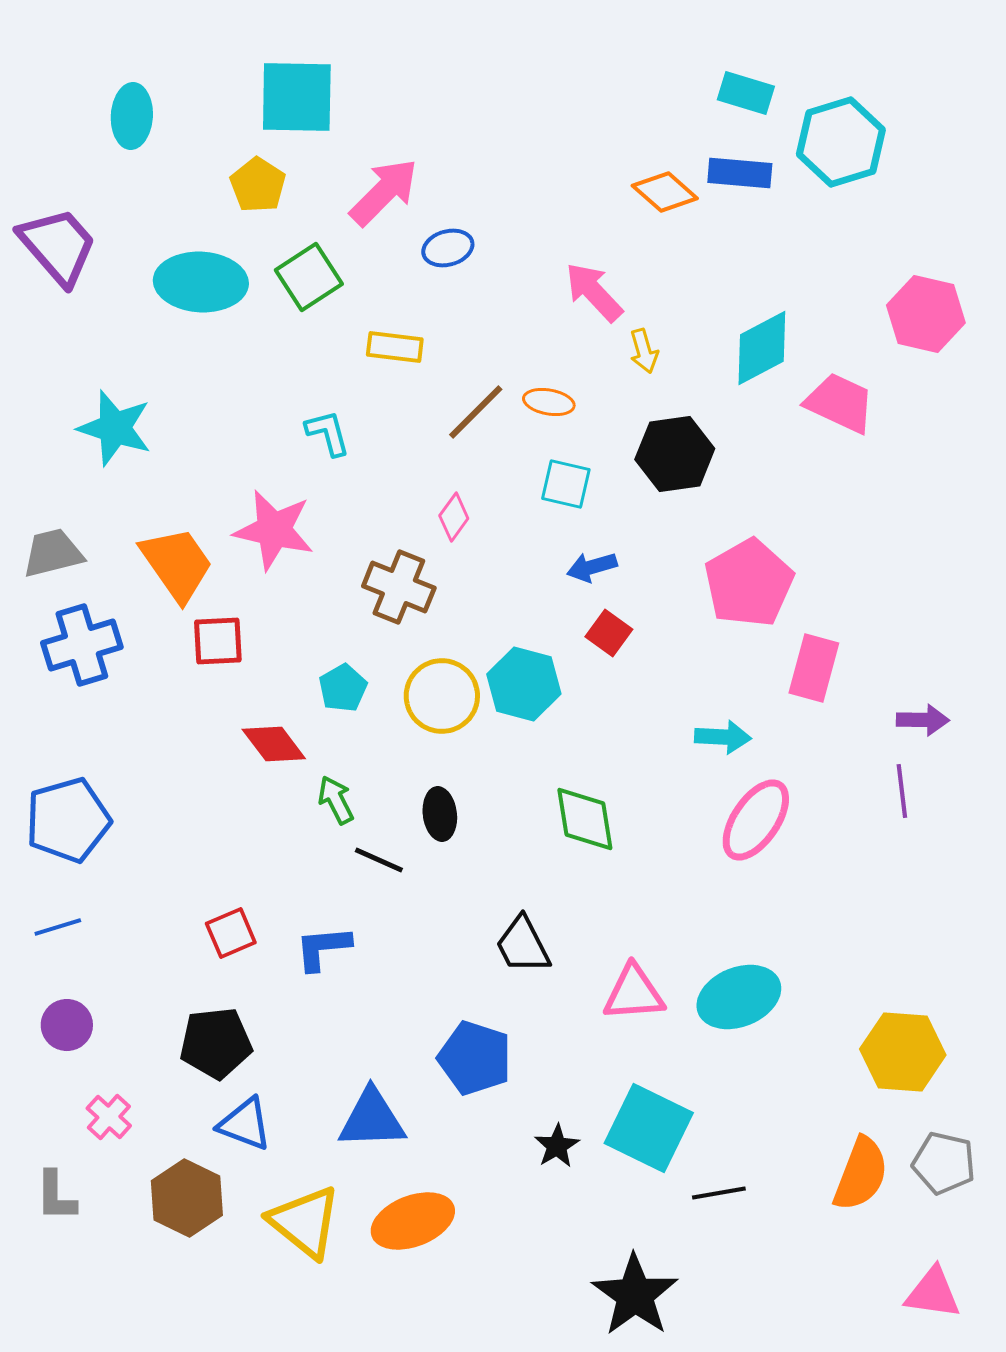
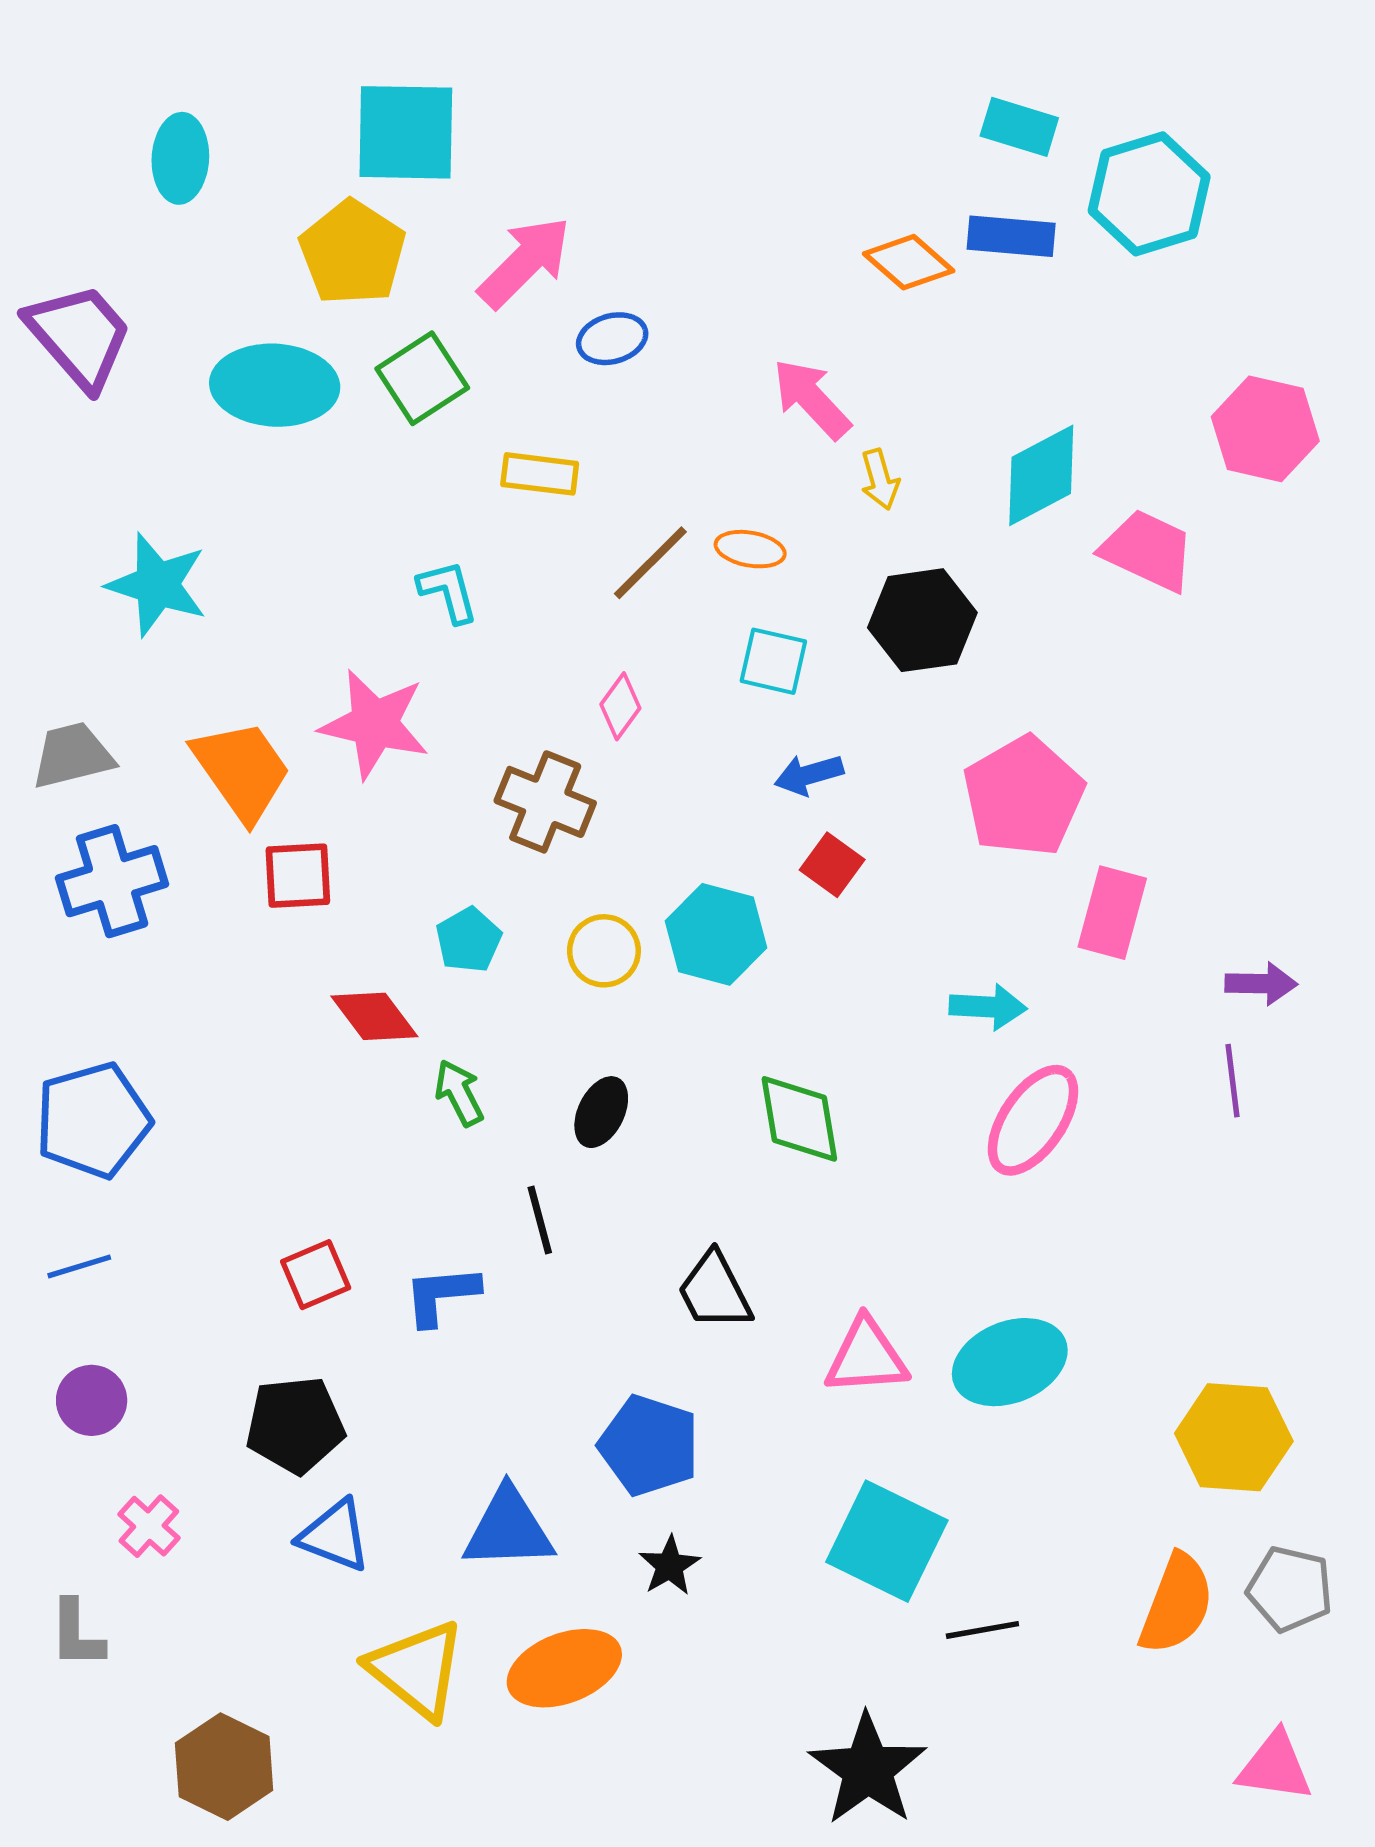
yellow pentagon: (258, 185) -> (353, 253), size x1.4
yellow circle: (442, 696) -> (604, 951), size x0.7
black ellipse: (440, 814) -> (601, 1112), turned 33
black line: (379, 860) -> (540, 1220), moved, turned 51
black star: (557, 1146) -> (670, 1566), moved
brown hexagon: (187, 1198) -> (224, 1767), moved

